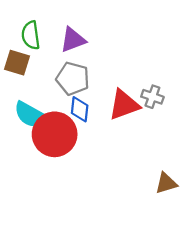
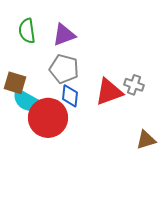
brown square: (17, 63) -> (15, 83), moved
brown triangle: (166, 183) -> (146, 140), moved

